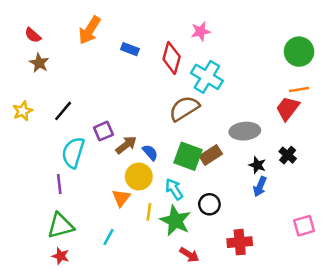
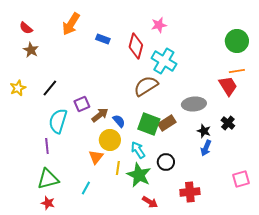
red trapezoid: (288, 108) -> (228, 86), turned 110

